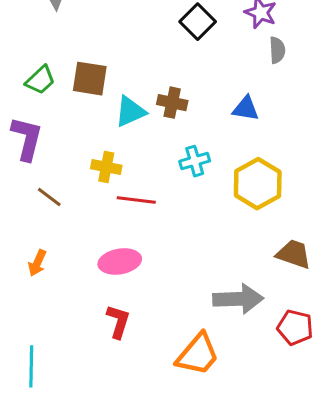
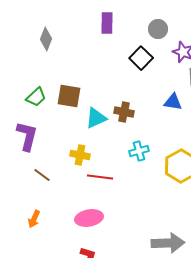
blue triangle: (246, 109) -> (173, 102), moved

